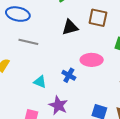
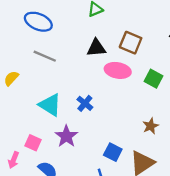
pink ellipse: (92, 60) -> (118, 70), moved
cyan triangle: (40, 82) -> (50, 105), size x1.5

